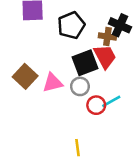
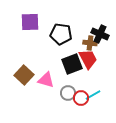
black pentagon: (71, 25) -> (61, 34), turned 30
pink triangle: (53, 83) -> (46, 80), turned 30
gray circle: (80, 86) -> (68, 93), moved

